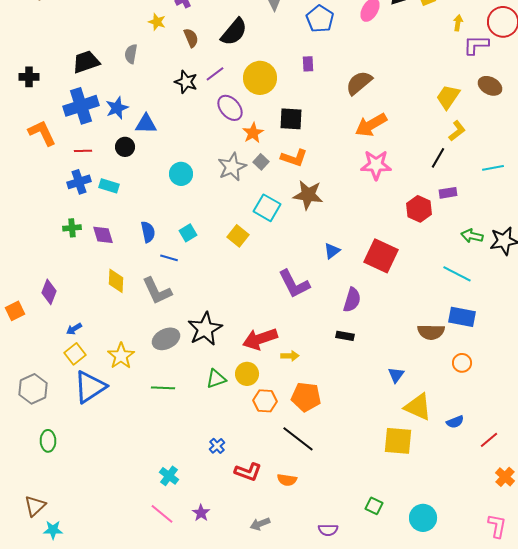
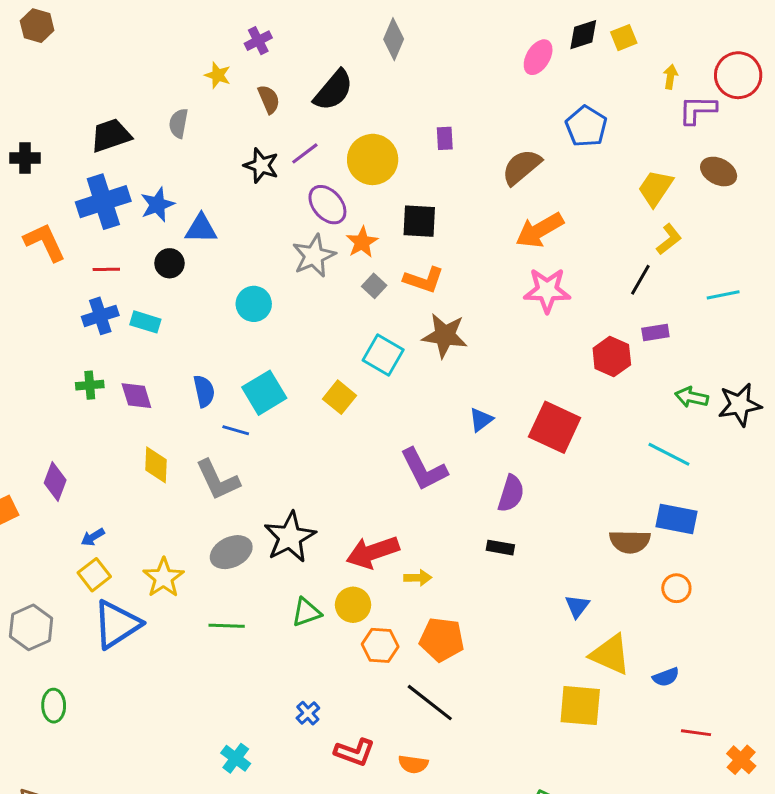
blue pentagon: (320, 19) -> (586, 126), moved
gray star: (232, 167) -> (314, 256), moved
cyan square: (188, 233) -> (264, 393), size x1.6
red line: (489, 440) -> (696, 733), moved, turned 48

